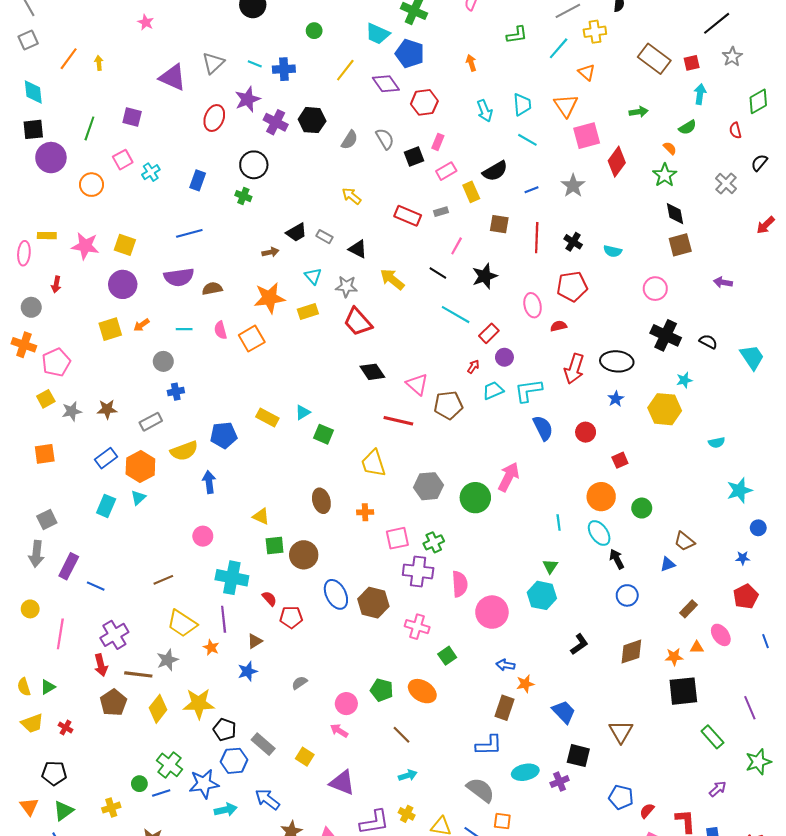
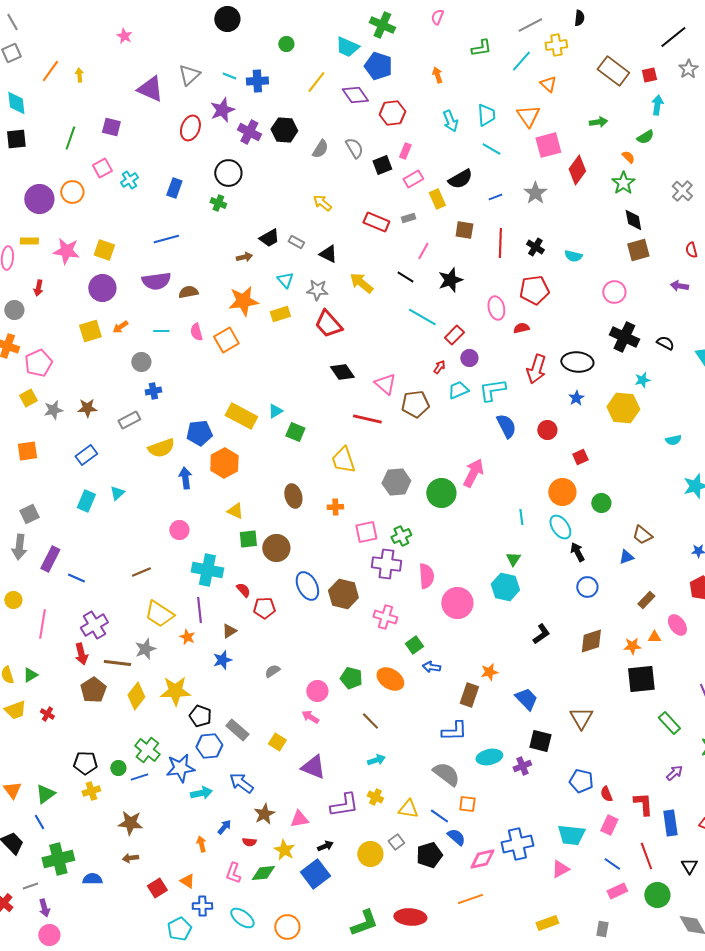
red semicircle: (735, 130) -> (691, 250), moved
purple circle: (51, 158) -> (39, 199), moved
yellow rectangle: (267, 418) -> (241, 416), size x1.4
orange hexagon: (140, 466) -> (224, 463), moved
blue arrow: (505, 665) -> (431, 667), moved
black pentagon: (54, 773) -> (85, 763), moved
red semicircle: (647, 811) -> (606, 794), turned -63

